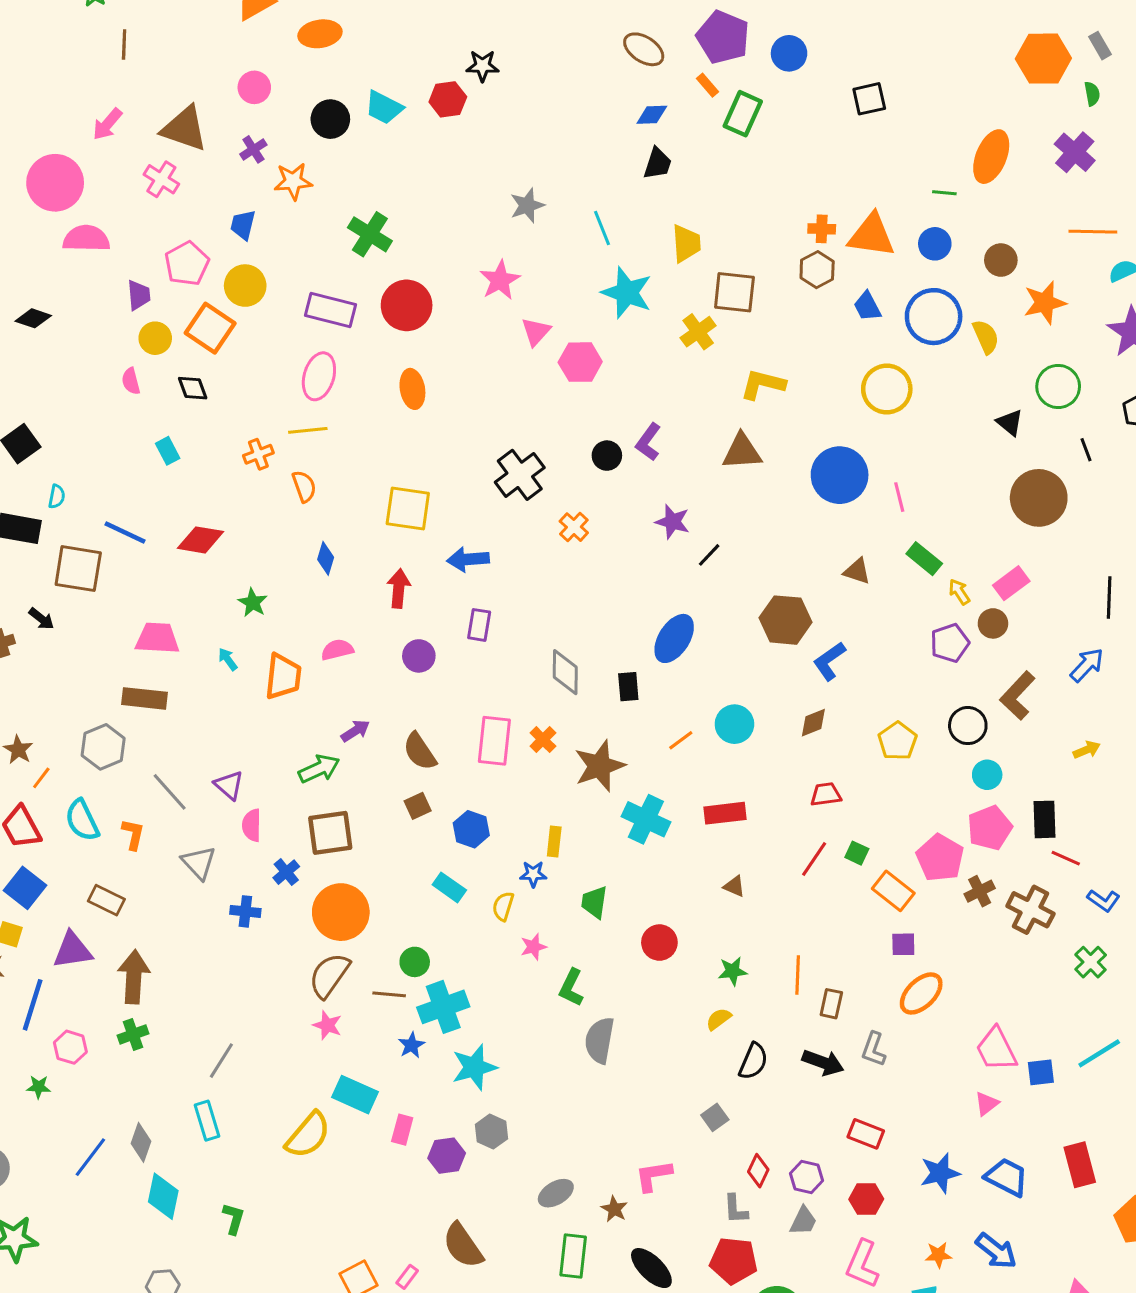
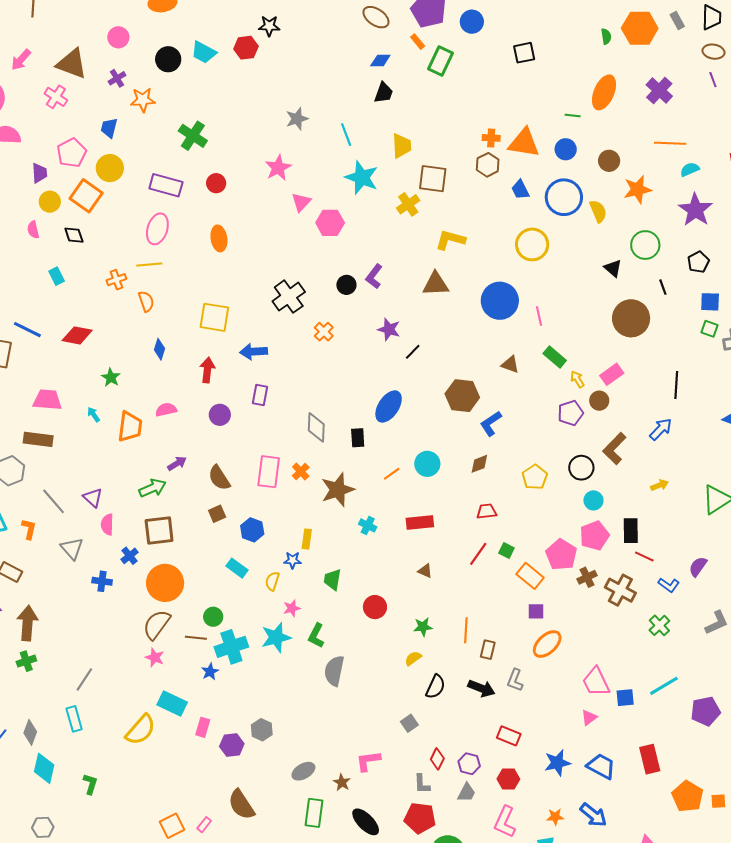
green semicircle: (1092, 94) -> (606, 36), moved
red circle: (407, 305) -> (216, 183), size x0.6
cyan cross: (646, 819) -> (368, 525), size x0.6
cyan star: (474, 1067) -> (276, 637), moved

